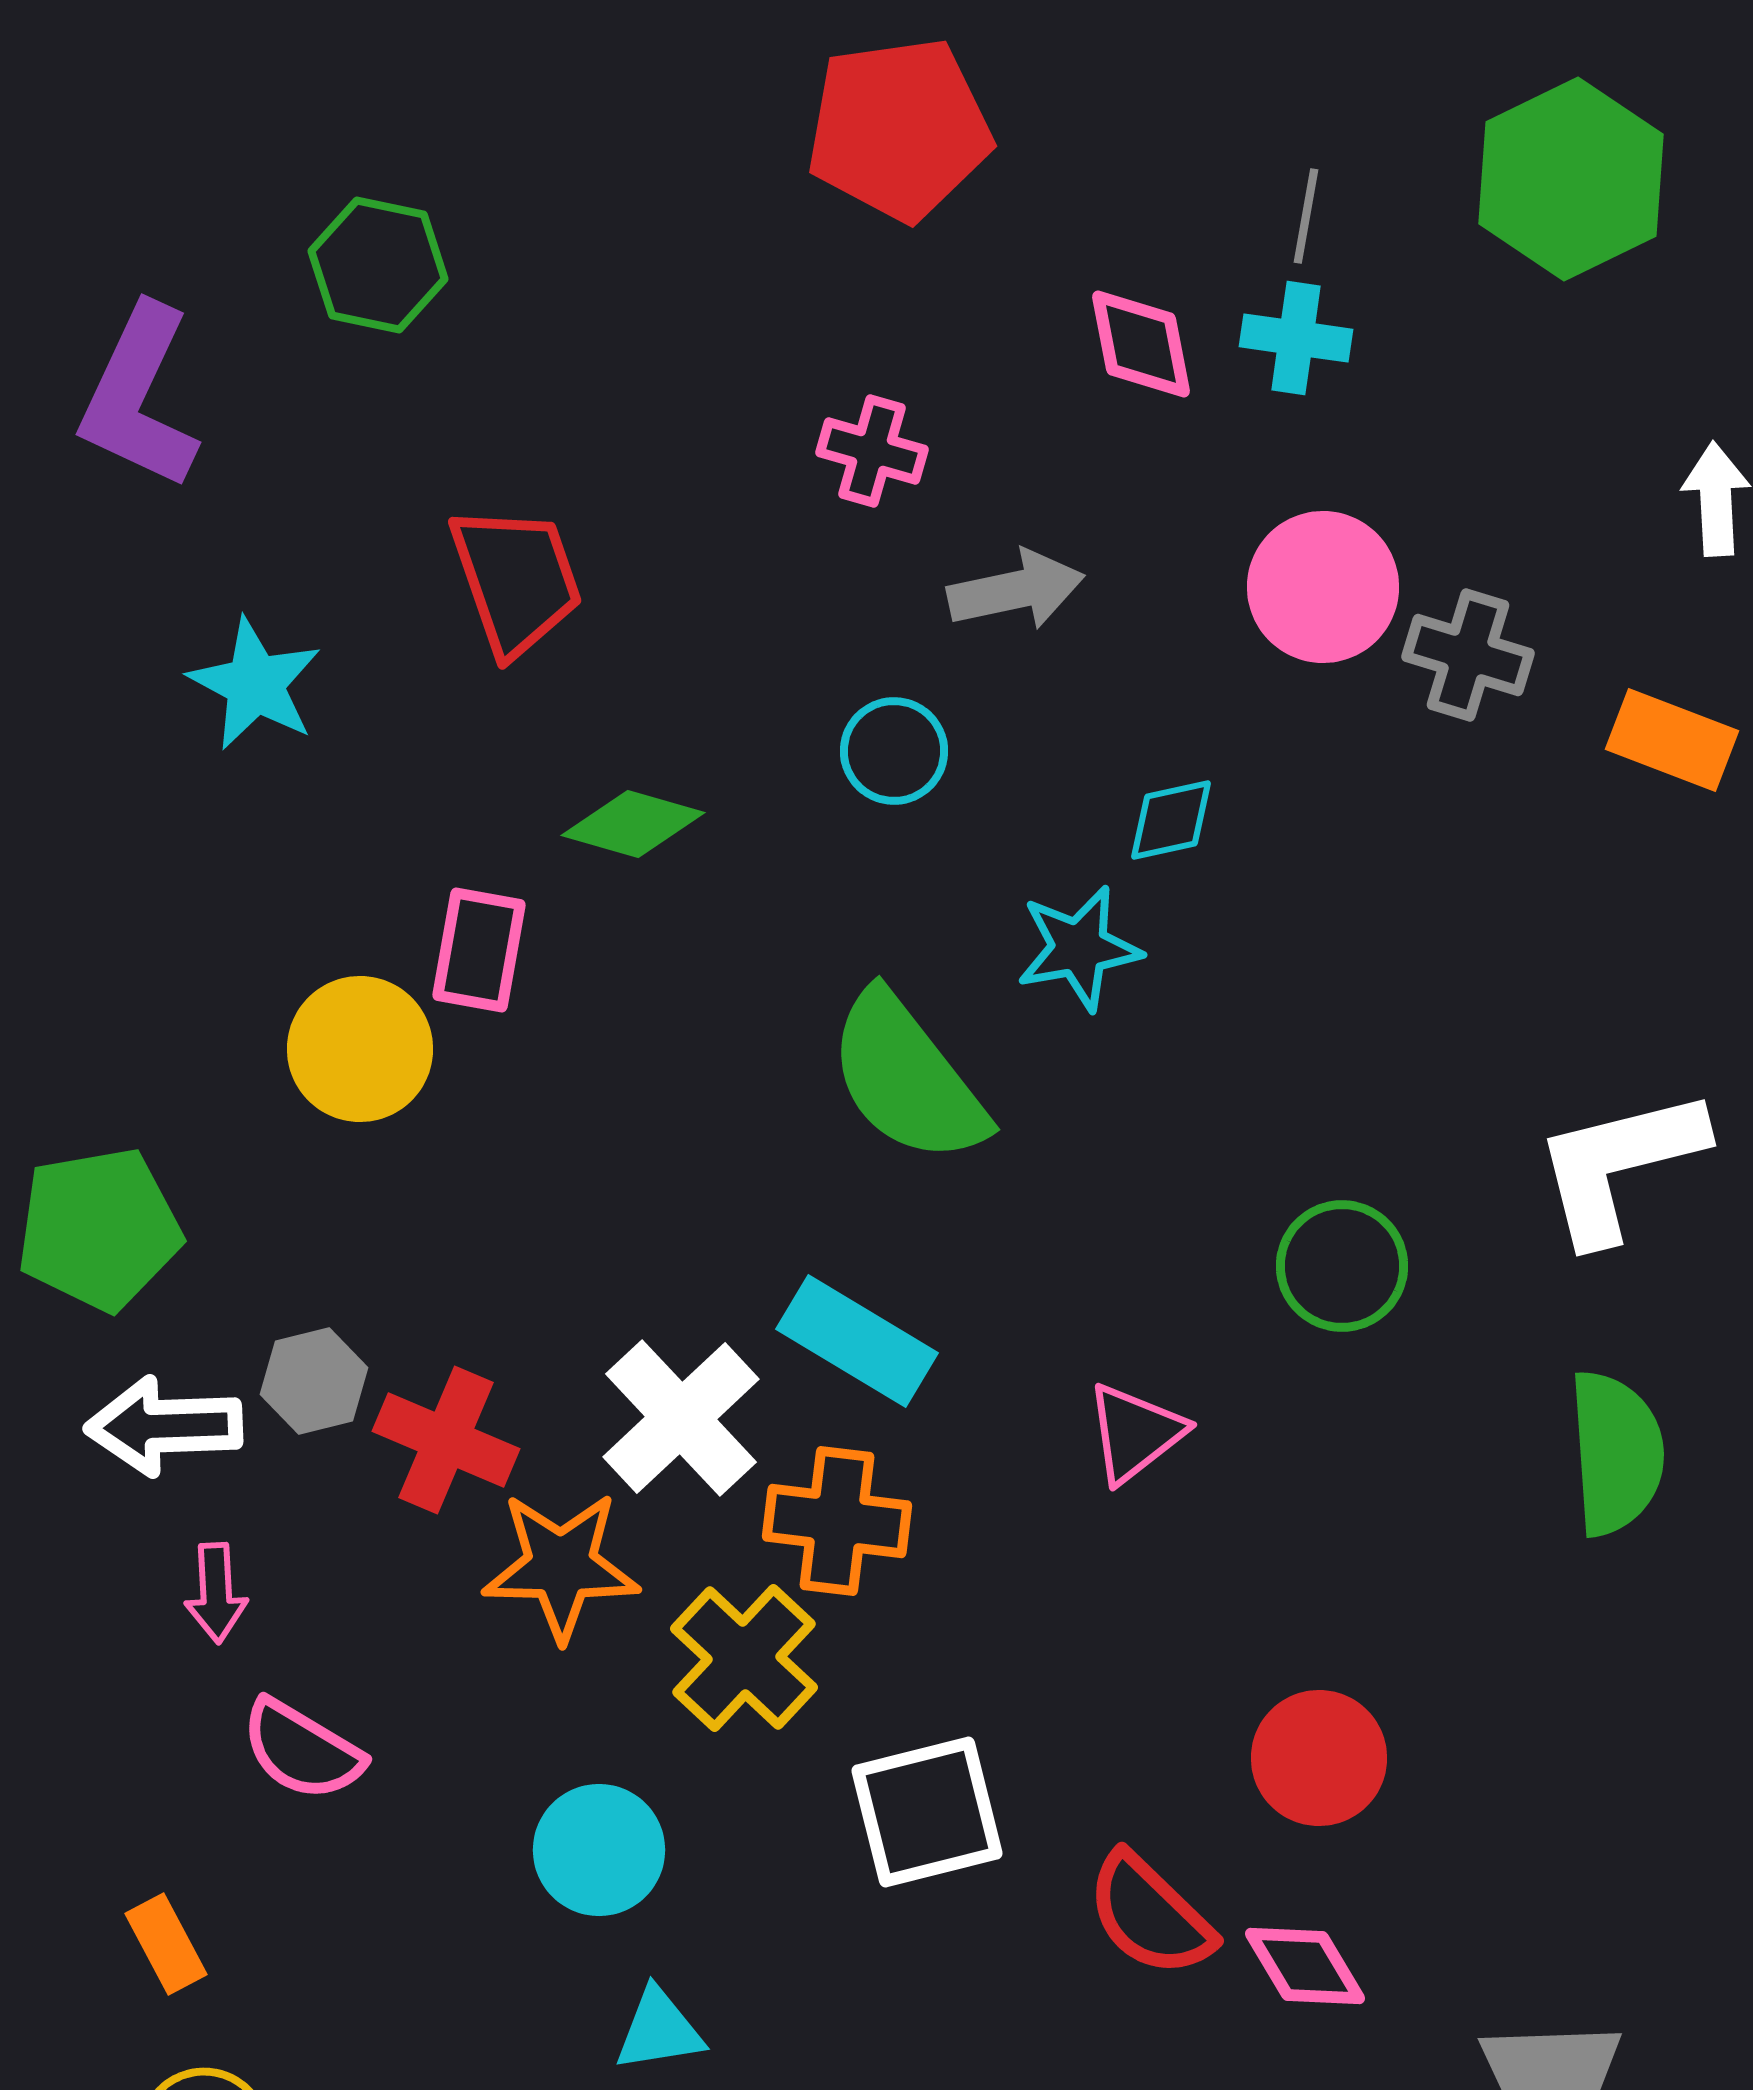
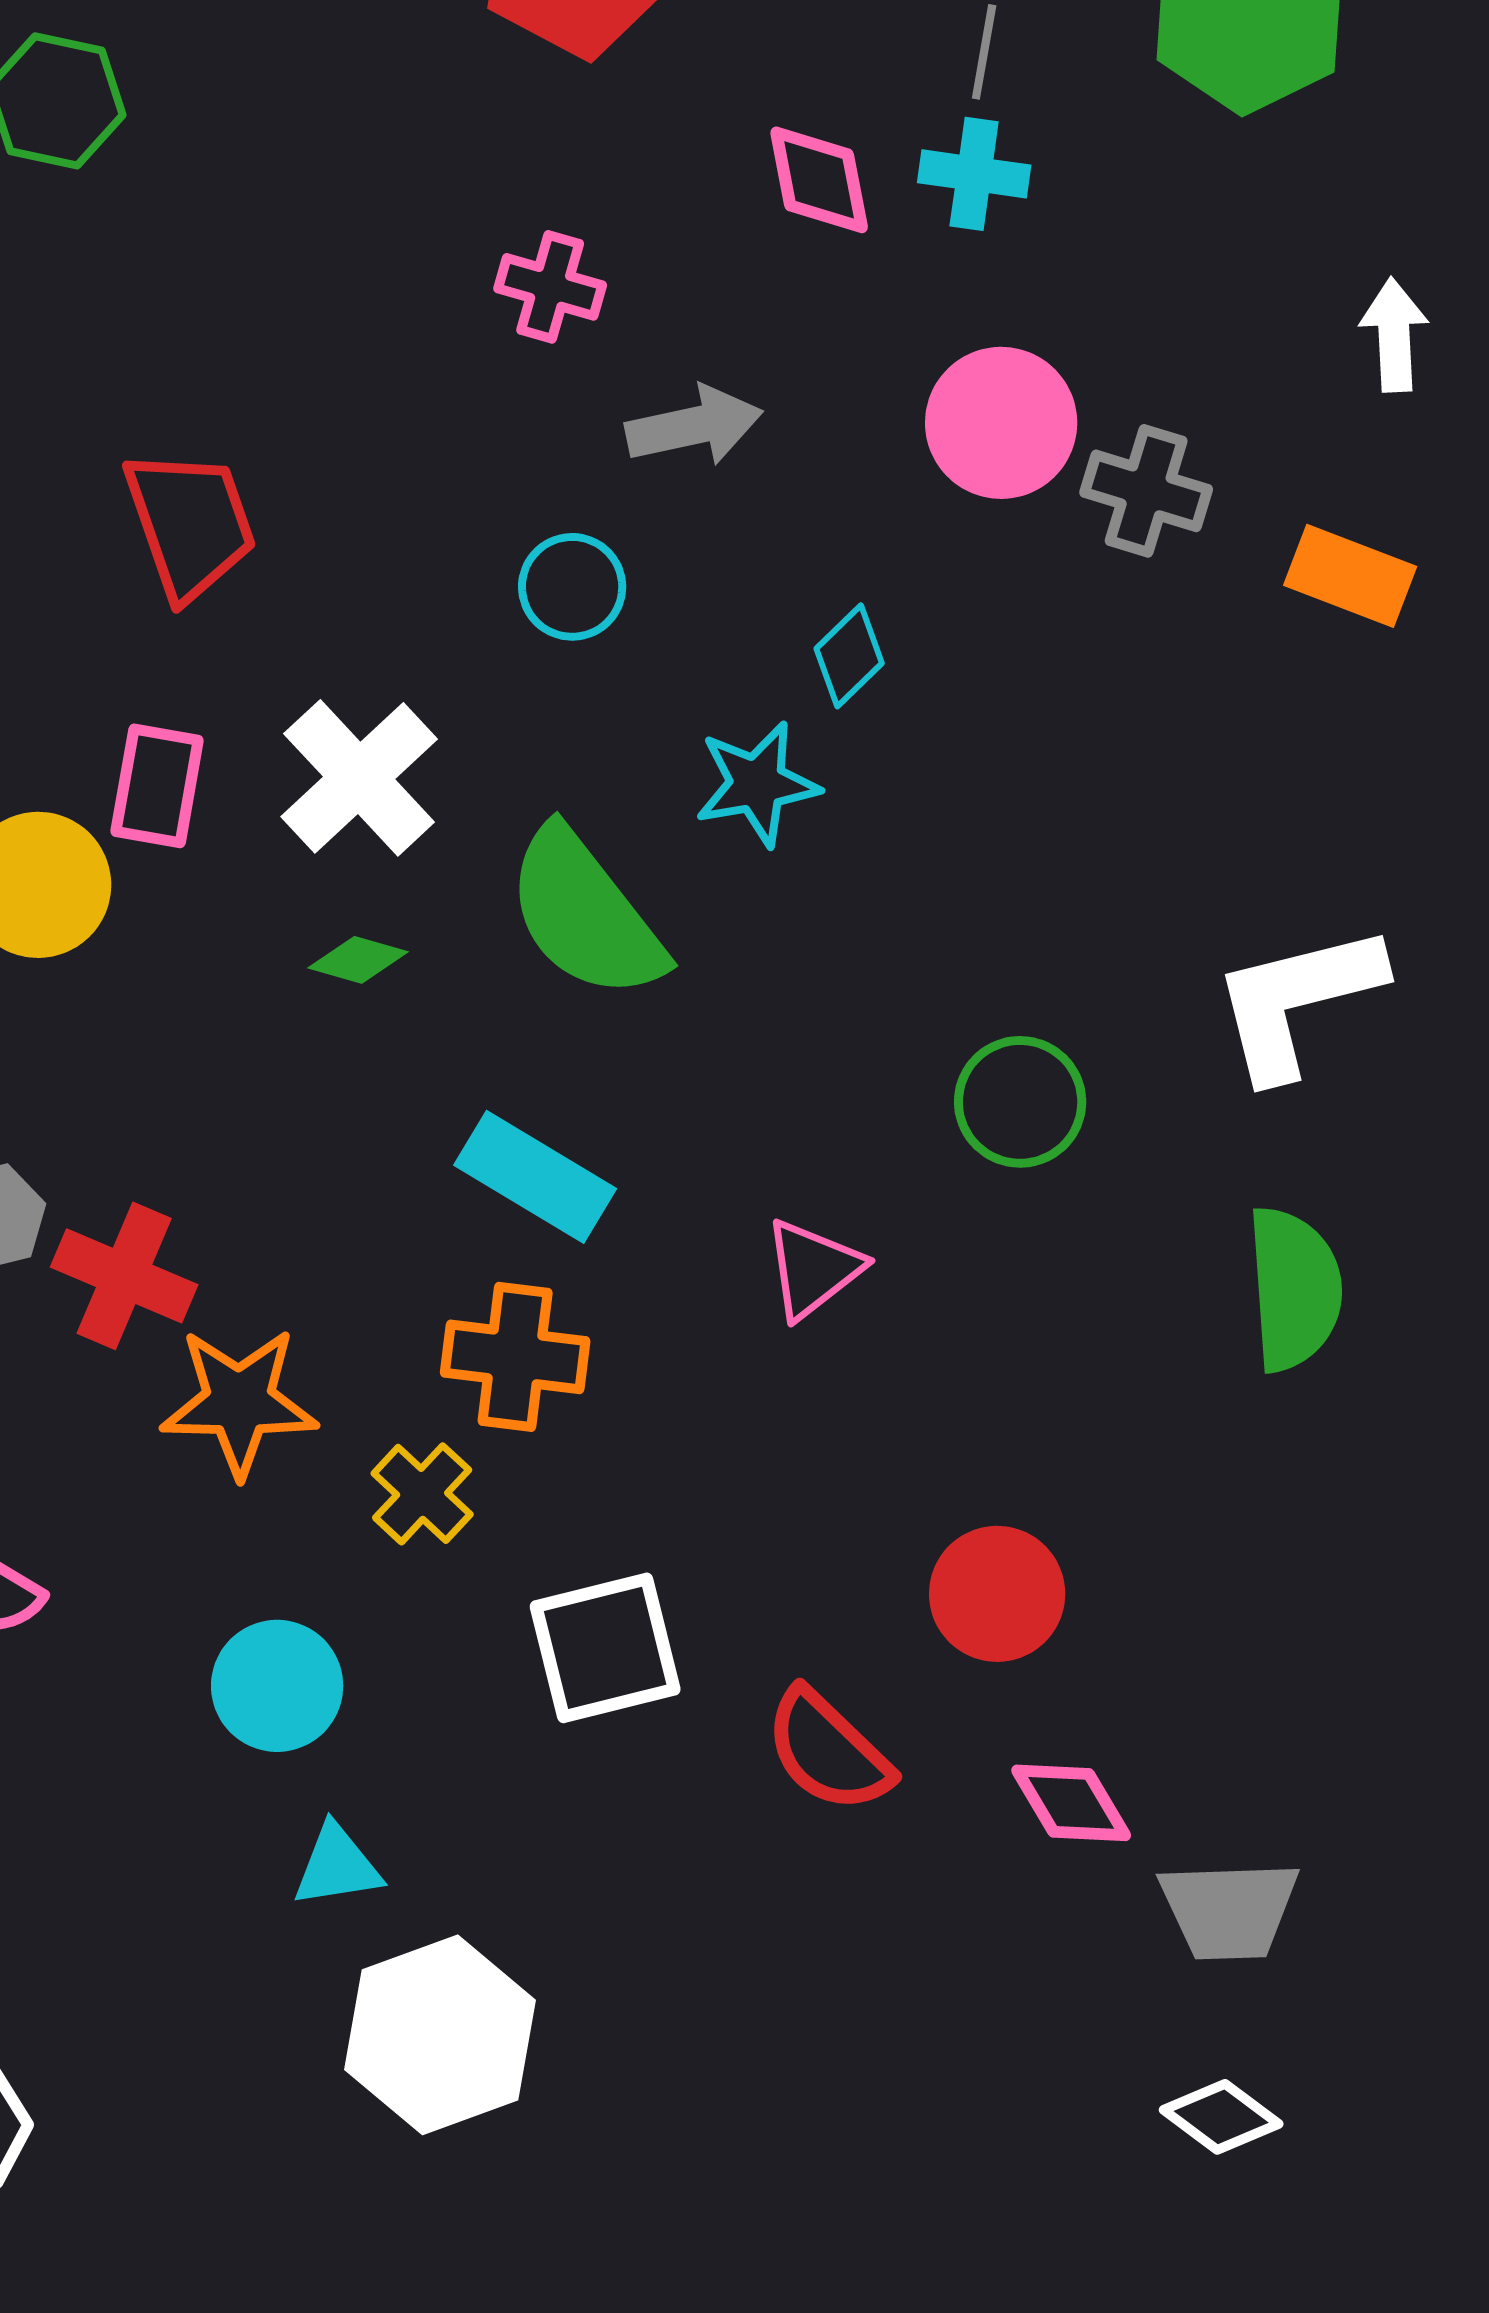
red trapezoid: (516, 580) -> (190, 524), moved
cyan diamond: (1171, 820) -> (849, 656), turned -32
green diamond: (633, 824) -> (358, 960), moved, size x0.7
white cross: (681, 1418) -> (359, 778), moved
yellow cross: (744, 1658) -> (422, 1494), size x0.7
pink diamond: (1305, 1966) -> (1071, 1803), moved

